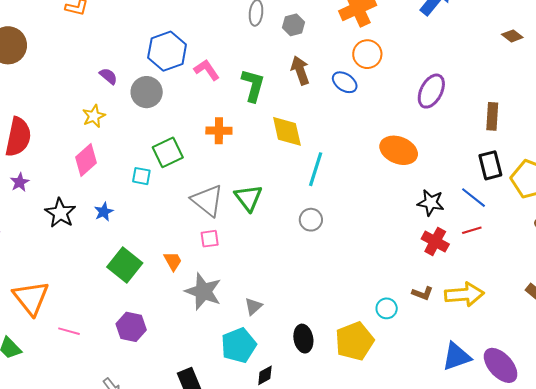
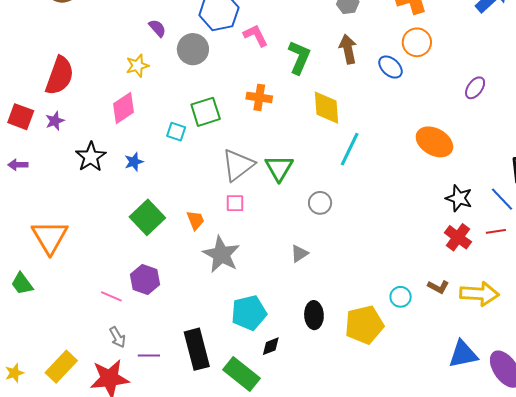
purple ellipse: (431, 91) -> (475, 88), size x0.7
gray triangle: (207, 201) -> (238, 165), turned 36
gray circle: (311, 220) -> (320, 203), moved
gray triangle: (253, 306) -> (299, 253), moved
pink line: (69, 331) -> (111, 296), moved

